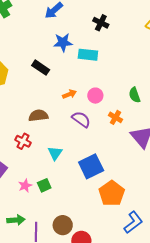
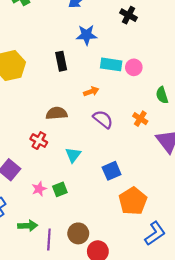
cyan rectangle: (88, 55) -> (111, 64), moved
black rectangle: (41, 68) -> (61, 61), turned 42
pink circle: (95, 96) -> (134, 67), moved
blue square: (91, 166) -> (112, 171), size x0.7

